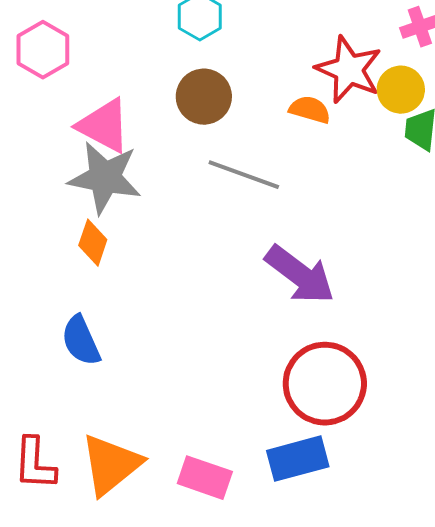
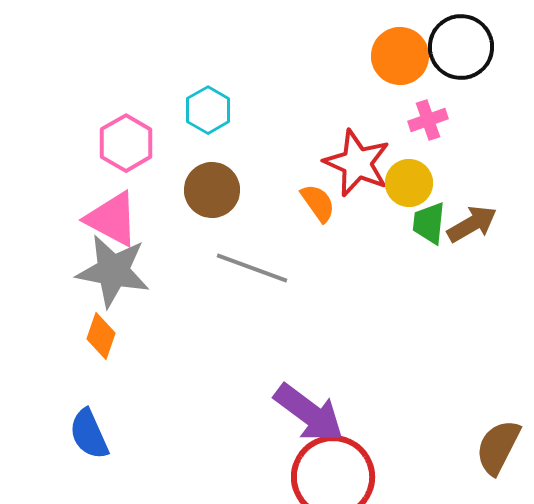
pink hexagon: (43, 50) -> (126, 143), moved
orange semicircle: (310, 110) -> (318, 203), turned 39
purple arrow: (300, 275) -> (309, 413), moved

